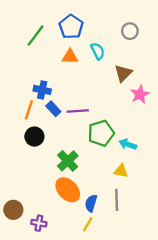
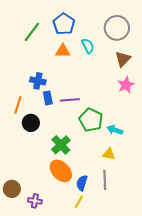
gray circle: (130, 31) -> (117, 28), size x1.6
brown triangle: (123, 73) -> (123, 59), moved
blue rectangle: (53, 109) -> (48, 98), turned 32
orange line: (29, 110) -> (18, 105), moved
green pentagon: (101, 133) -> (91, 120), turned -30

